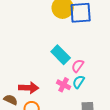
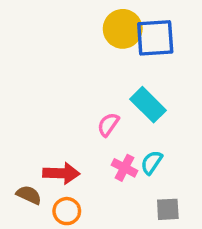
cyan rectangle: (61, 55) -> (148, 105), moved
pink semicircle: (78, 66) -> (108, 124), moved

